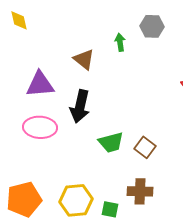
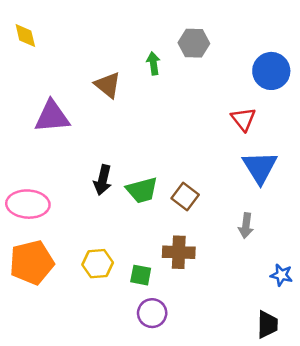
black arrow: (80, 106) -> (103, 180), moved, size x0.7
pink ellipse: (40, 127) -> (28, 204), moved
yellow hexagon: (76, 200) -> (98, 264), size x0.7

